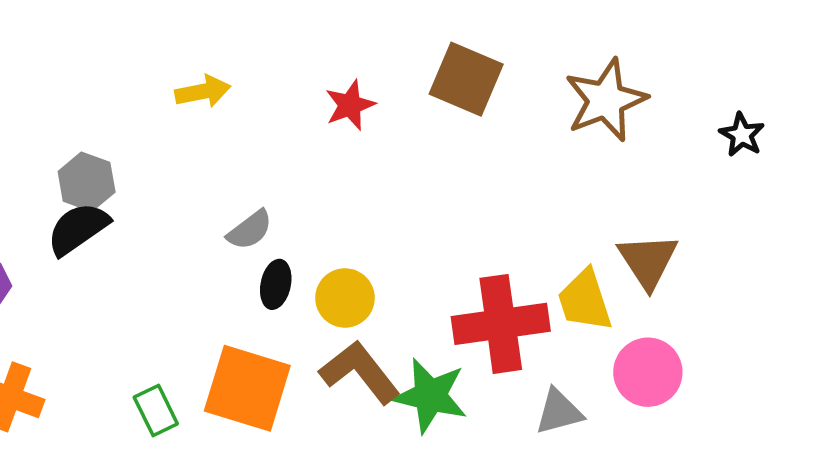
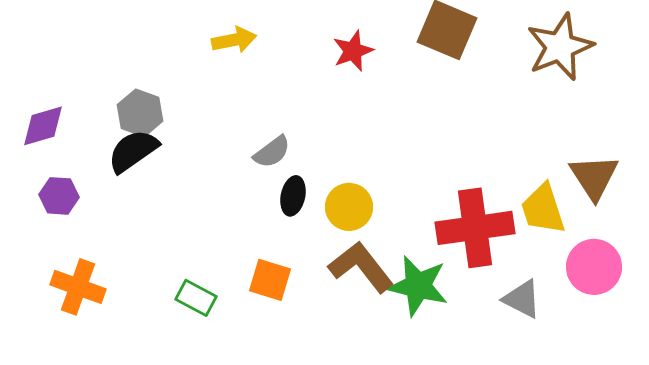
orange square: (247, 388) -> (270, 280), size x0.6
green rectangle: (156, 410) -> (196, 298), turned -36
gray triangle: (559, 412) -> (522, 299), turned 42

